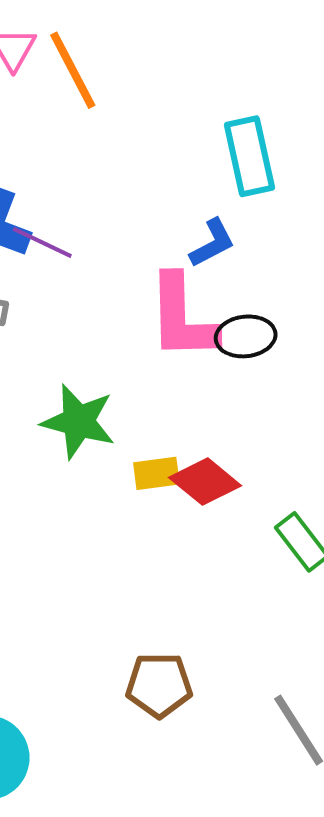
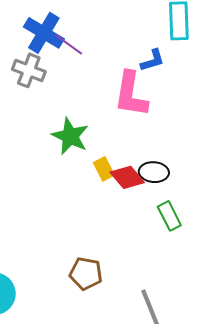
black ellipse: (246, 336) -> (154, 172), moved
yellow rectangle: (156, 473) -> (104, 169), turned 60

